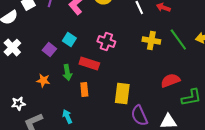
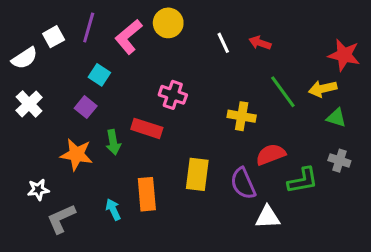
cyan square: (69, 40) -> (99, 75), moved
yellow cross: (151, 40) -> (242, 116), moved
orange star: (43, 80) -> (76, 154), size x1.5
orange rectangle: (84, 90) -> (147, 194), moved, size x1.5
purple semicircle: (139, 116) -> (243, 183), moved

